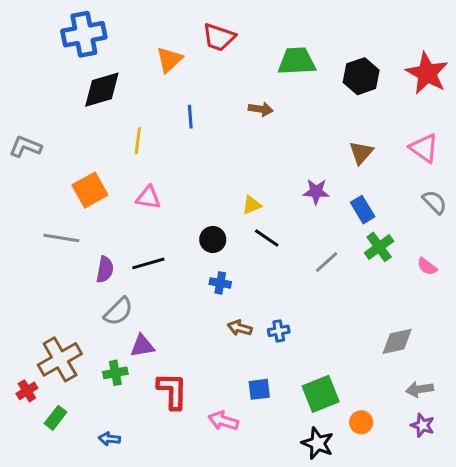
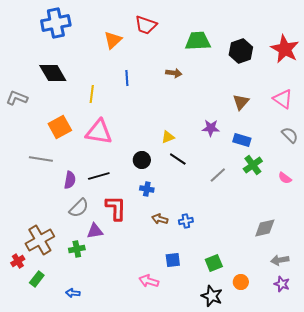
black diamond: (102, 90) -> (53, 73), moved, turned 76
pink triangle: (148, 198) -> (99, 132), size x1.6
blue rectangle: (363, 210) -> (242, 140), turned -42
red L-shape: (172, 391) -> (116, 208), moved
green square: (321, 394) -> (214, 263), size x0.7

